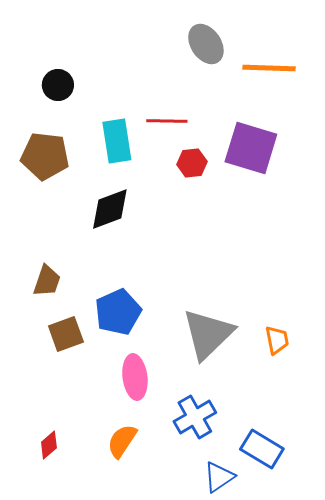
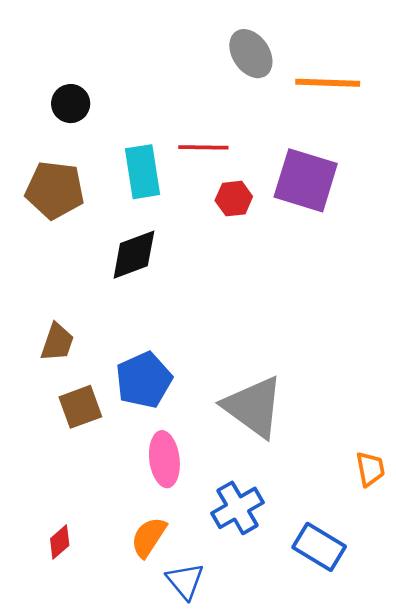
gray triangle: (208, 334) -> (253, 407), turned -40
orange trapezoid: (277, 340) -> (370, 469), moved
blue triangle: (219, 477) -> (185, 581), moved, turned -36

